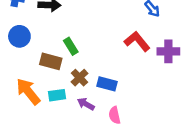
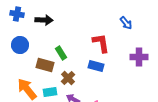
red L-shape: (137, 41) -> (101, 43), moved, turned 30
blue rectangle: (107, 84) -> (96, 66), moved

